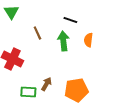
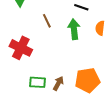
brown arrow: (46, 84) -> (58, 83), moved

